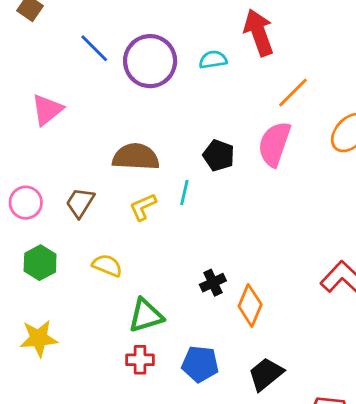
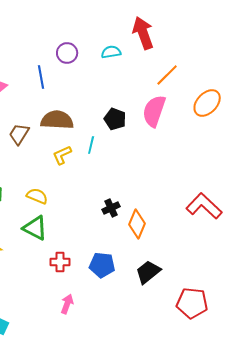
blue line: (94, 48) -> (41, 77), moved, turned 35
purple circle: (150, 61) -> (67, 53), size x0.6
brown trapezoid: (80, 203) -> (19, 134), moved
green triangle: (146, 315) -> (35, 228), moved, turned 44

